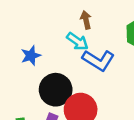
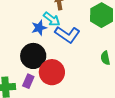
blue star: (31, 56) -> (39, 28), moved

